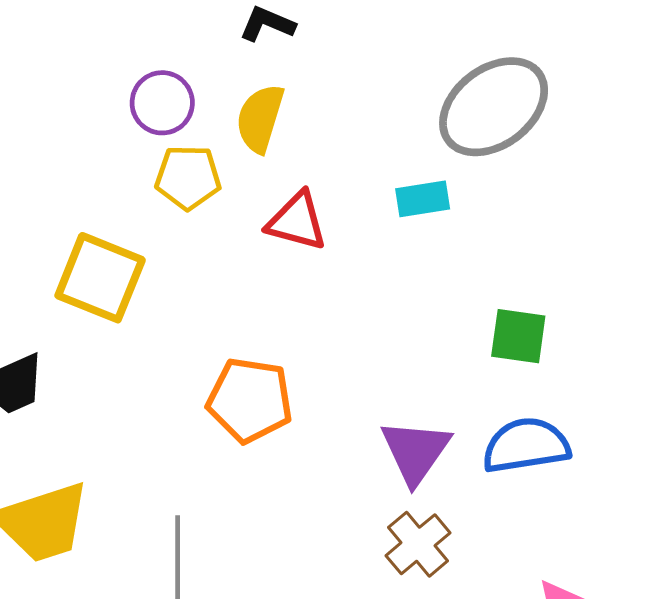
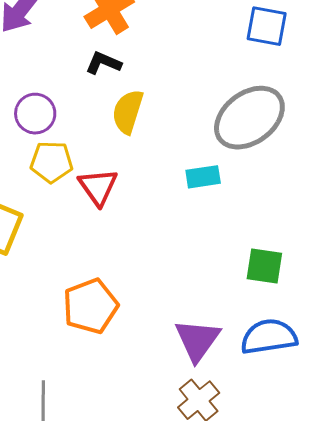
yellow semicircle: (260, 118) -> (128, 112), moved
red triangle: (297, 221) -> (98, 187), moved, turned 39
orange pentagon: (250, 400) -> (90, 306), turned -30

